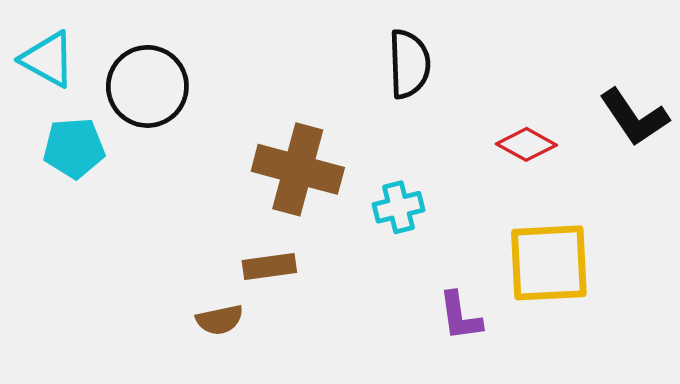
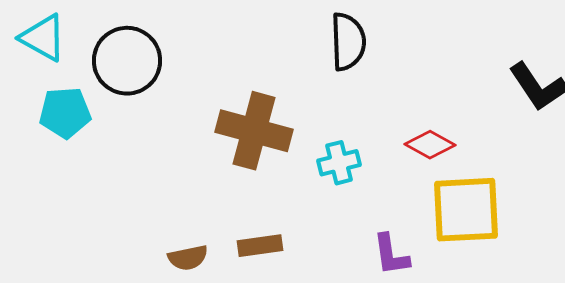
red diamond: (526, 144) -> (430, 145), moved
brown rectangle: (269, 266) -> (260, 246), moved

